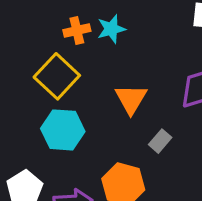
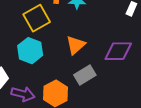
gray rectangle: (160, 141) -> (85, 75), size x1.5

